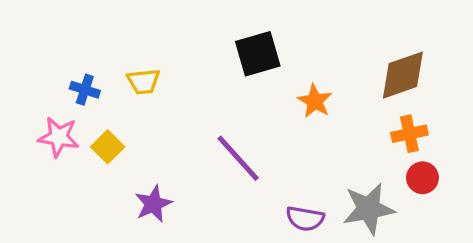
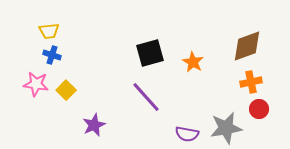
black square: (258, 54) -> (150, 53), moved
yellow trapezoid: (144, 82) -> (49, 31), moved

